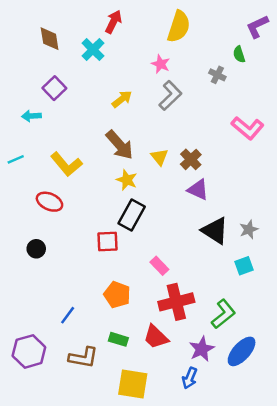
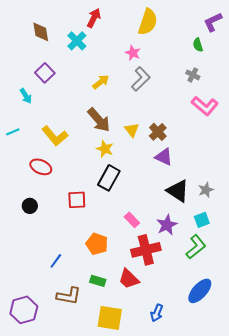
gray cross: (217, 75) -> (193, 75), moved
cyan arrow: (31, 116) -> (26, 96), turned -119
red square: (107, 242) -> (77, 200), moved
green L-shape: (223, 314) -> (196, 247), moved
purple star: (202, 349) -> (167, 225), moved
purple hexagon: (29, 351) -> (24, 310), moved

